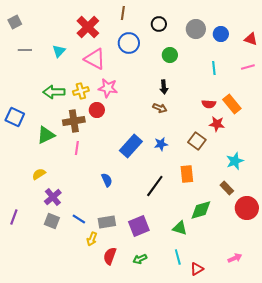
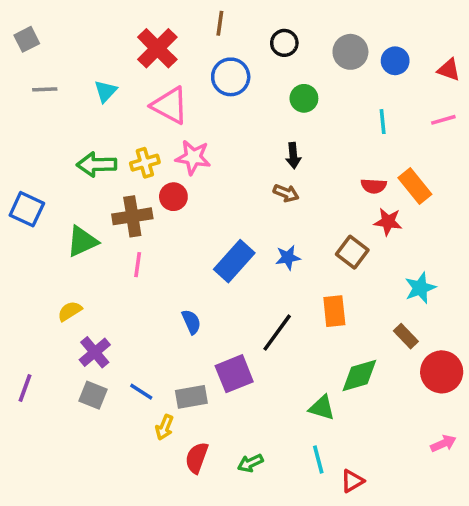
purple square: (139, 226) -> (234, 374), moved
pink arrow: (235, 258) -> (443, 443), moved

